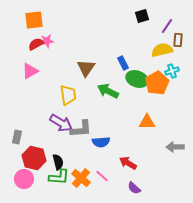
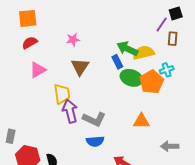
black square: (142, 16) -> (176, 13), moved
pink star: (47, 41) -> (73, 40), moved
yellow semicircle: (162, 50) -> (143, 53), moved
pink triangle: (30, 71) -> (38, 70), moved
green arrow: (108, 91) -> (127, 49), moved
purple arrow: (61, 123) -> (70, 111), moved, turned -135
gray L-shape: (81, 129) -> (94, 119), moved, turned 30

